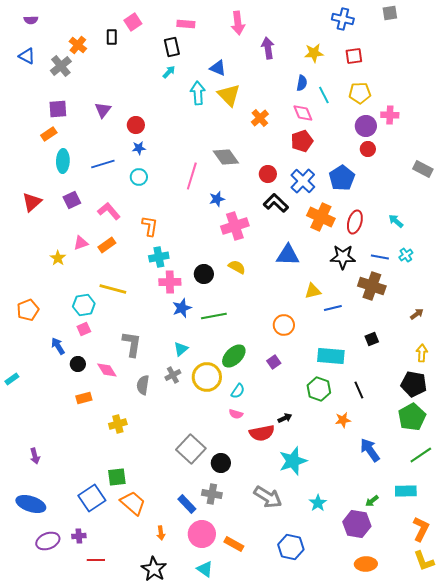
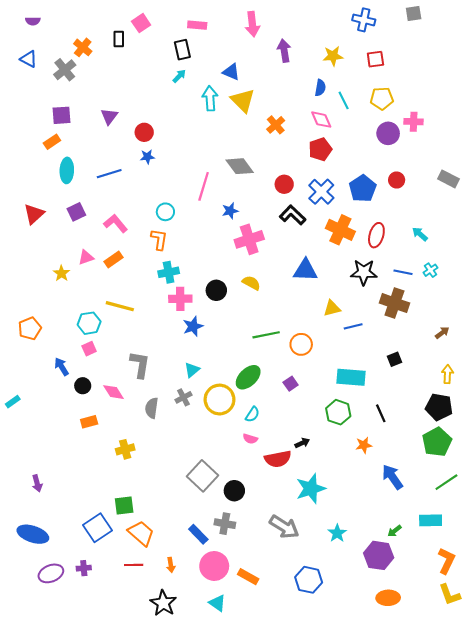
red circle: (368, 149) -> (397, 180), moved
cyan circle: (139, 177) -> (165, 212), moved
green line: (214, 316) -> (266, 335), moved
red line: (96, 560) -> (134, 565), moved

